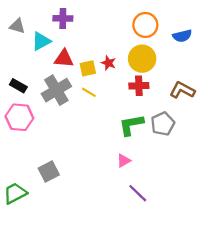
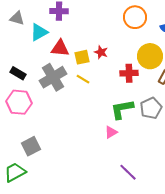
yellow circle: (142, 59) -> (150, 56), moved
pink triangle: (124, 161) -> (111, 132), moved
gray square: (49, 172) -> (31, 146), moved

